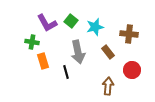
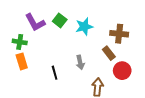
gray arrow: (78, 52) -> (80, 62), moved, size x0.6
brown rectangle: (108, 52) -> (109, 53), moved
orange rectangle: (43, 61) -> (22, 61), moved

